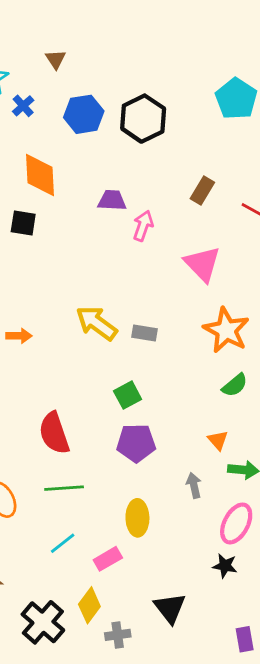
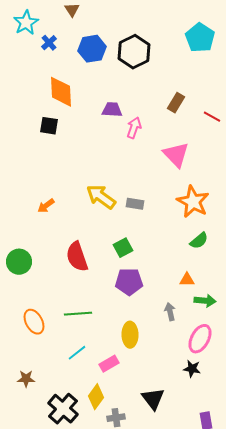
orange arrow: (19, 336) -> (46, 206), turned 144
red semicircle: (54, 433) -> (77, 257), moved
orange triangle: (218, 440) -> (187, 280), turned -49

